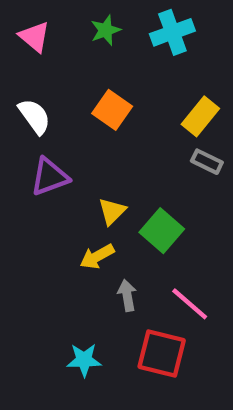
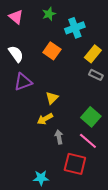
cyan cross: (172, 32) -> (75, 28), moved
green square: (162, 231) -> (91, 117), moved
cyan star: (84, 360) -> (41, 178), moved

